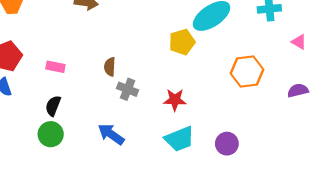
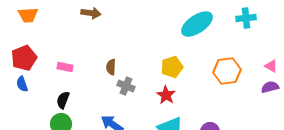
yellow pentagon: (182, 42) -> (172, 67), moved
pink triangle: (299, 42) -> (271, 66), moved
red star: (175, 100) -> (166, 95), turned 30

